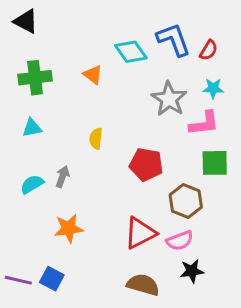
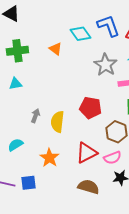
yellow semicircle: (96, 139) -> (57, 122), moved, size x1.5
cyan semicircle: (32, 184) -> (15, 145), moved
orange star: (69, 228) -> (49, 158), moved, turned -30
blue square: (52, 279) -> (28, 183), turned -35

